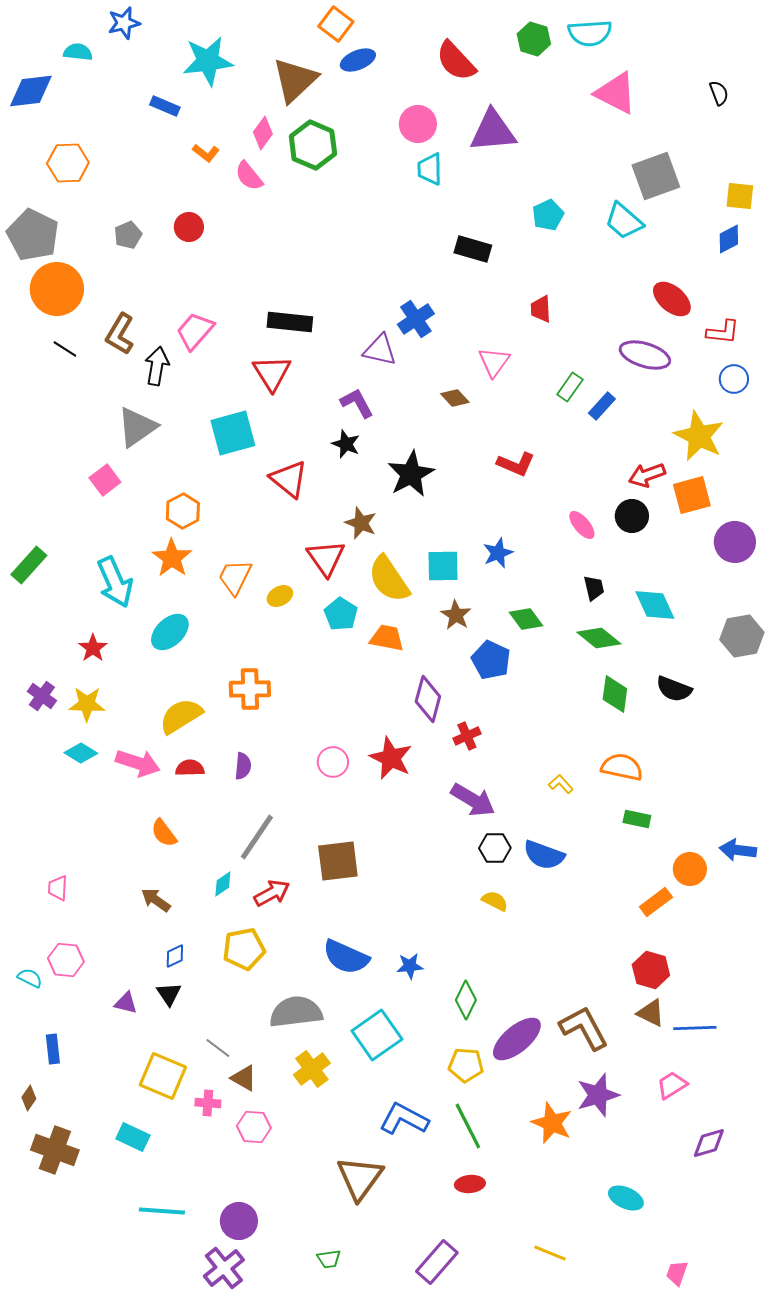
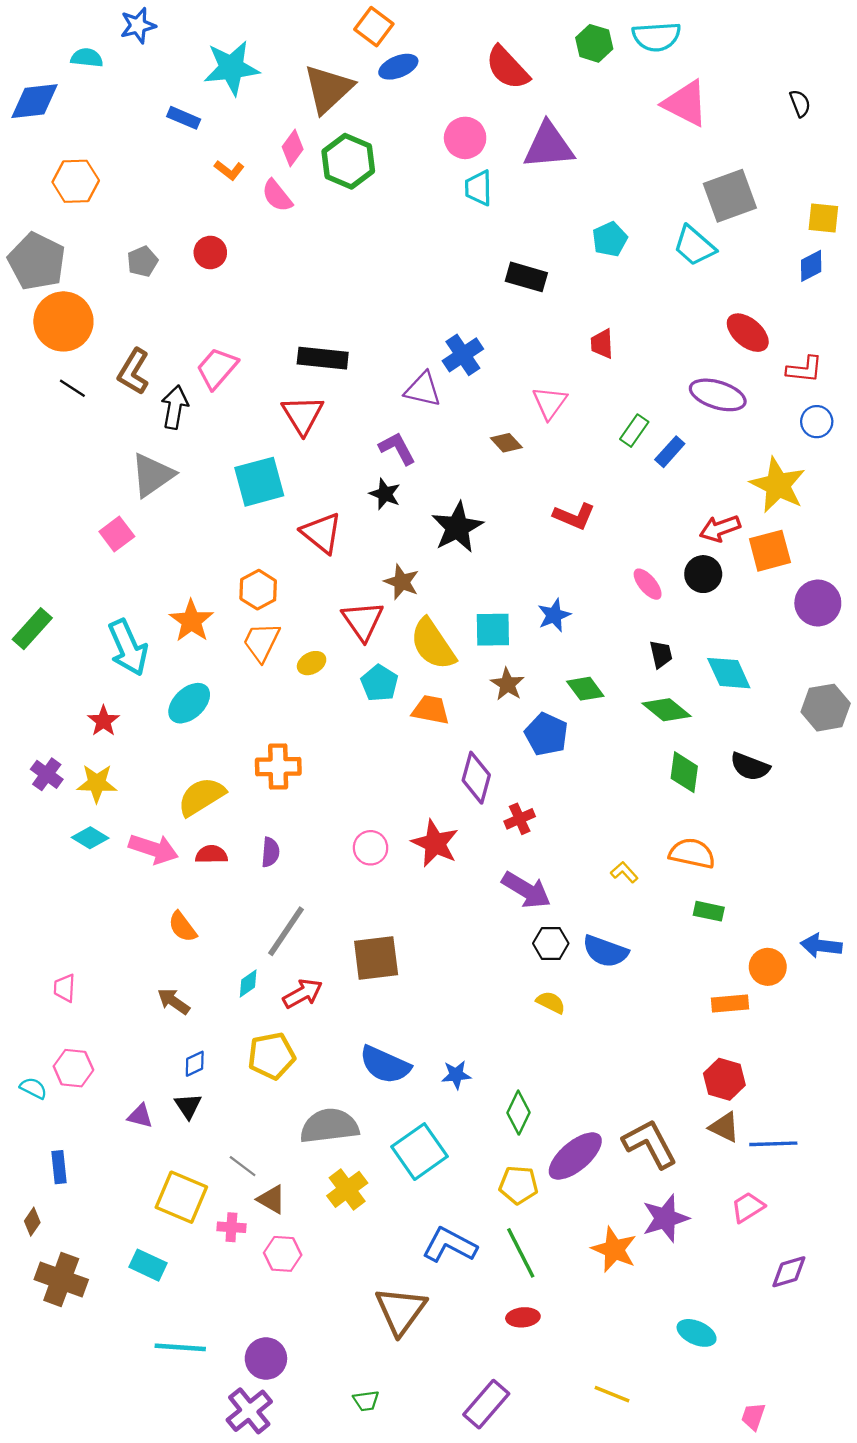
orange hexagon: (183, 511) -> (258, 590), moved
orange rectangle: (656, 902) -> (730, 1004), turned 32

